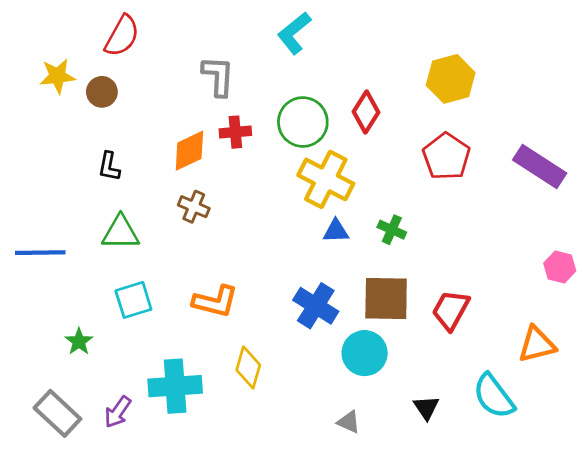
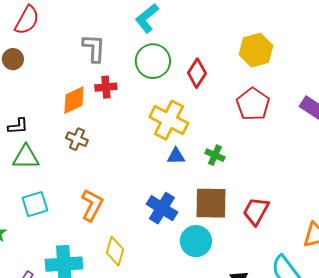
green circle: (303, 122) -> (153, 61), moved
black L-shape: (109, 166) -> (18, 126), moved, turned -105
orange L-shape: (215, 301) -> (92, 205), turned -76

